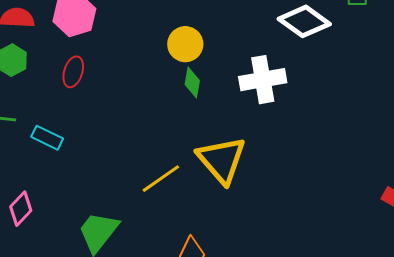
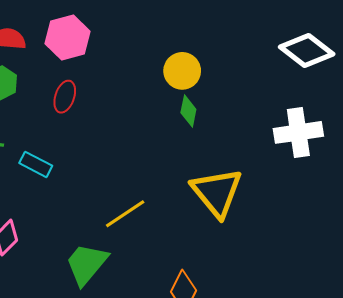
white cross: (263, 80) -> (298, 132), moved
yellow line: (161, 179) -> (125, 214), moved

